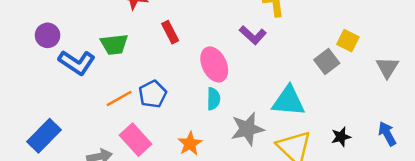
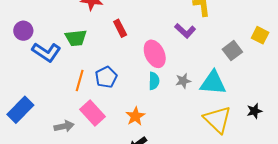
gray square: (327, 61) -> (232, 51), moved
orange line: (119, 98) -> (80, 81), turned -45
gray star: (247, 129) -> (183, 81), moved, size x0.6

